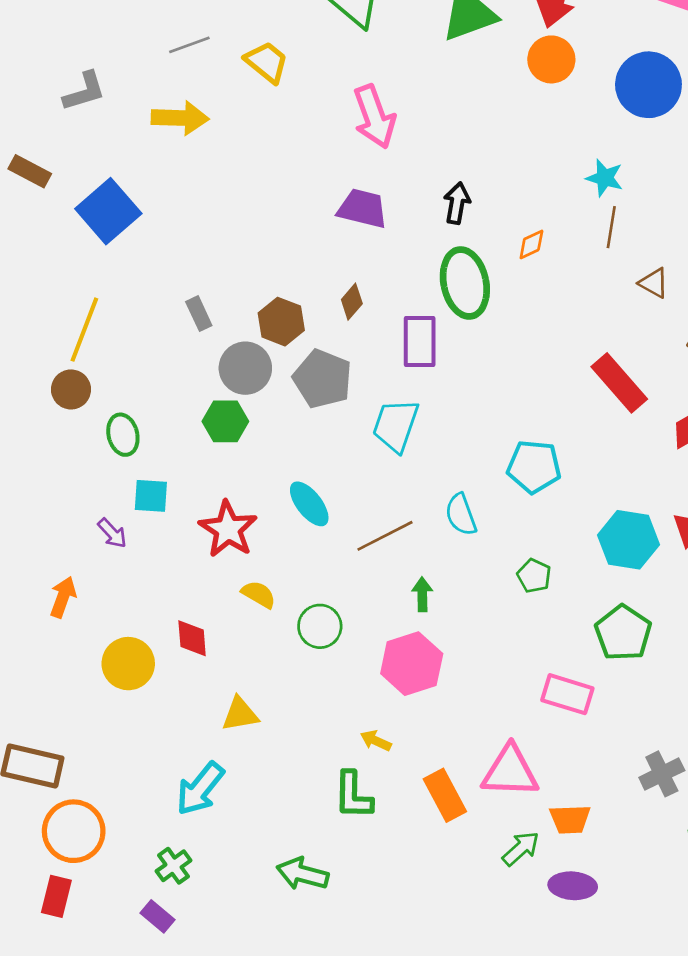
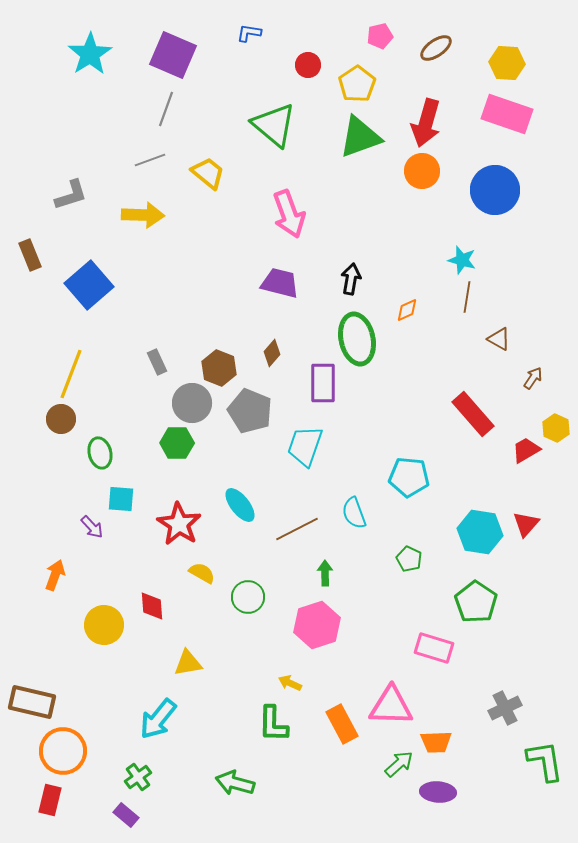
brown rectangle: (30, 171) -> (30, 255), turned 40

